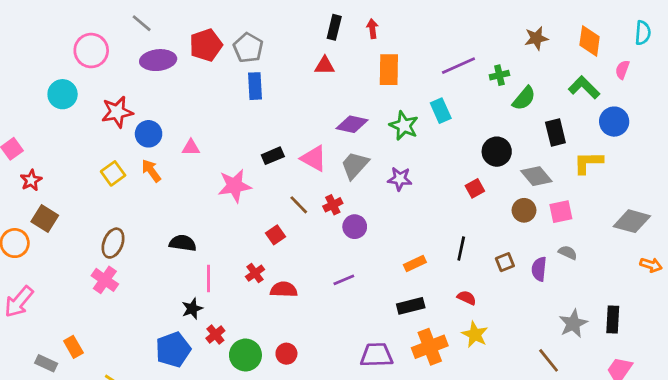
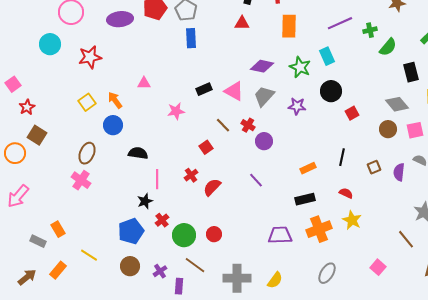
blue circle: (149, 134) -> (113, 125), moved
black circle: (497, 152) -> (331, 91), moved
pink star: (235, 186) -> (176, 111), size x0.7
red cross: (333, 205) -> (248, 125), turned -32
purple line: (344, 280) -> (256, 180), turned 70
red semicircle: (284, 289) -> (212, 187), turned -48

